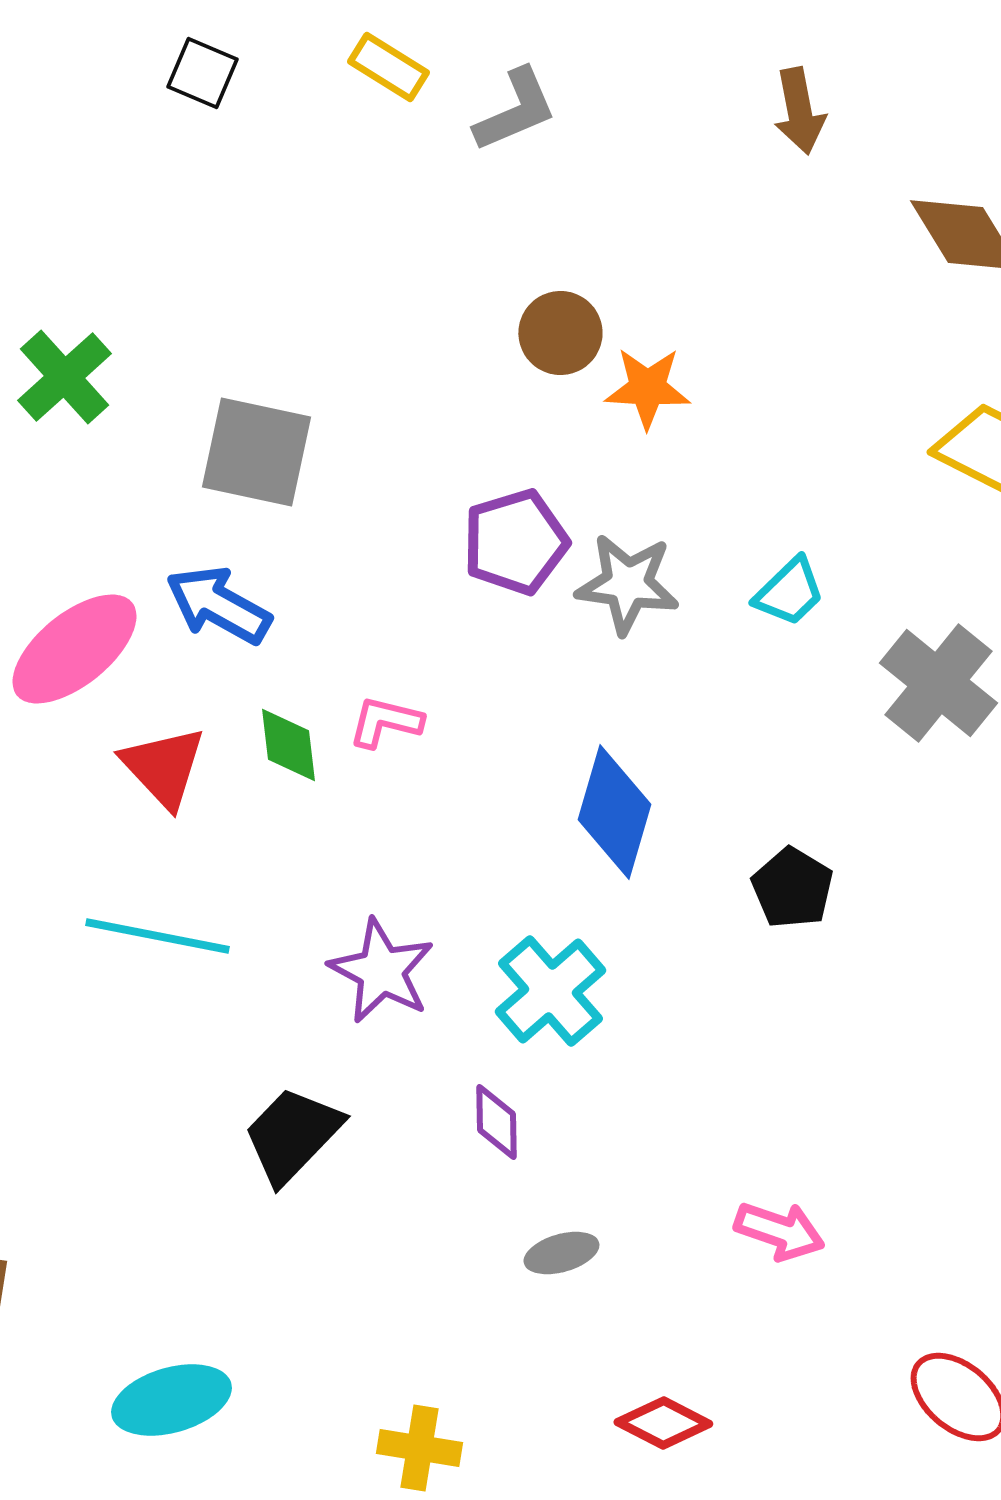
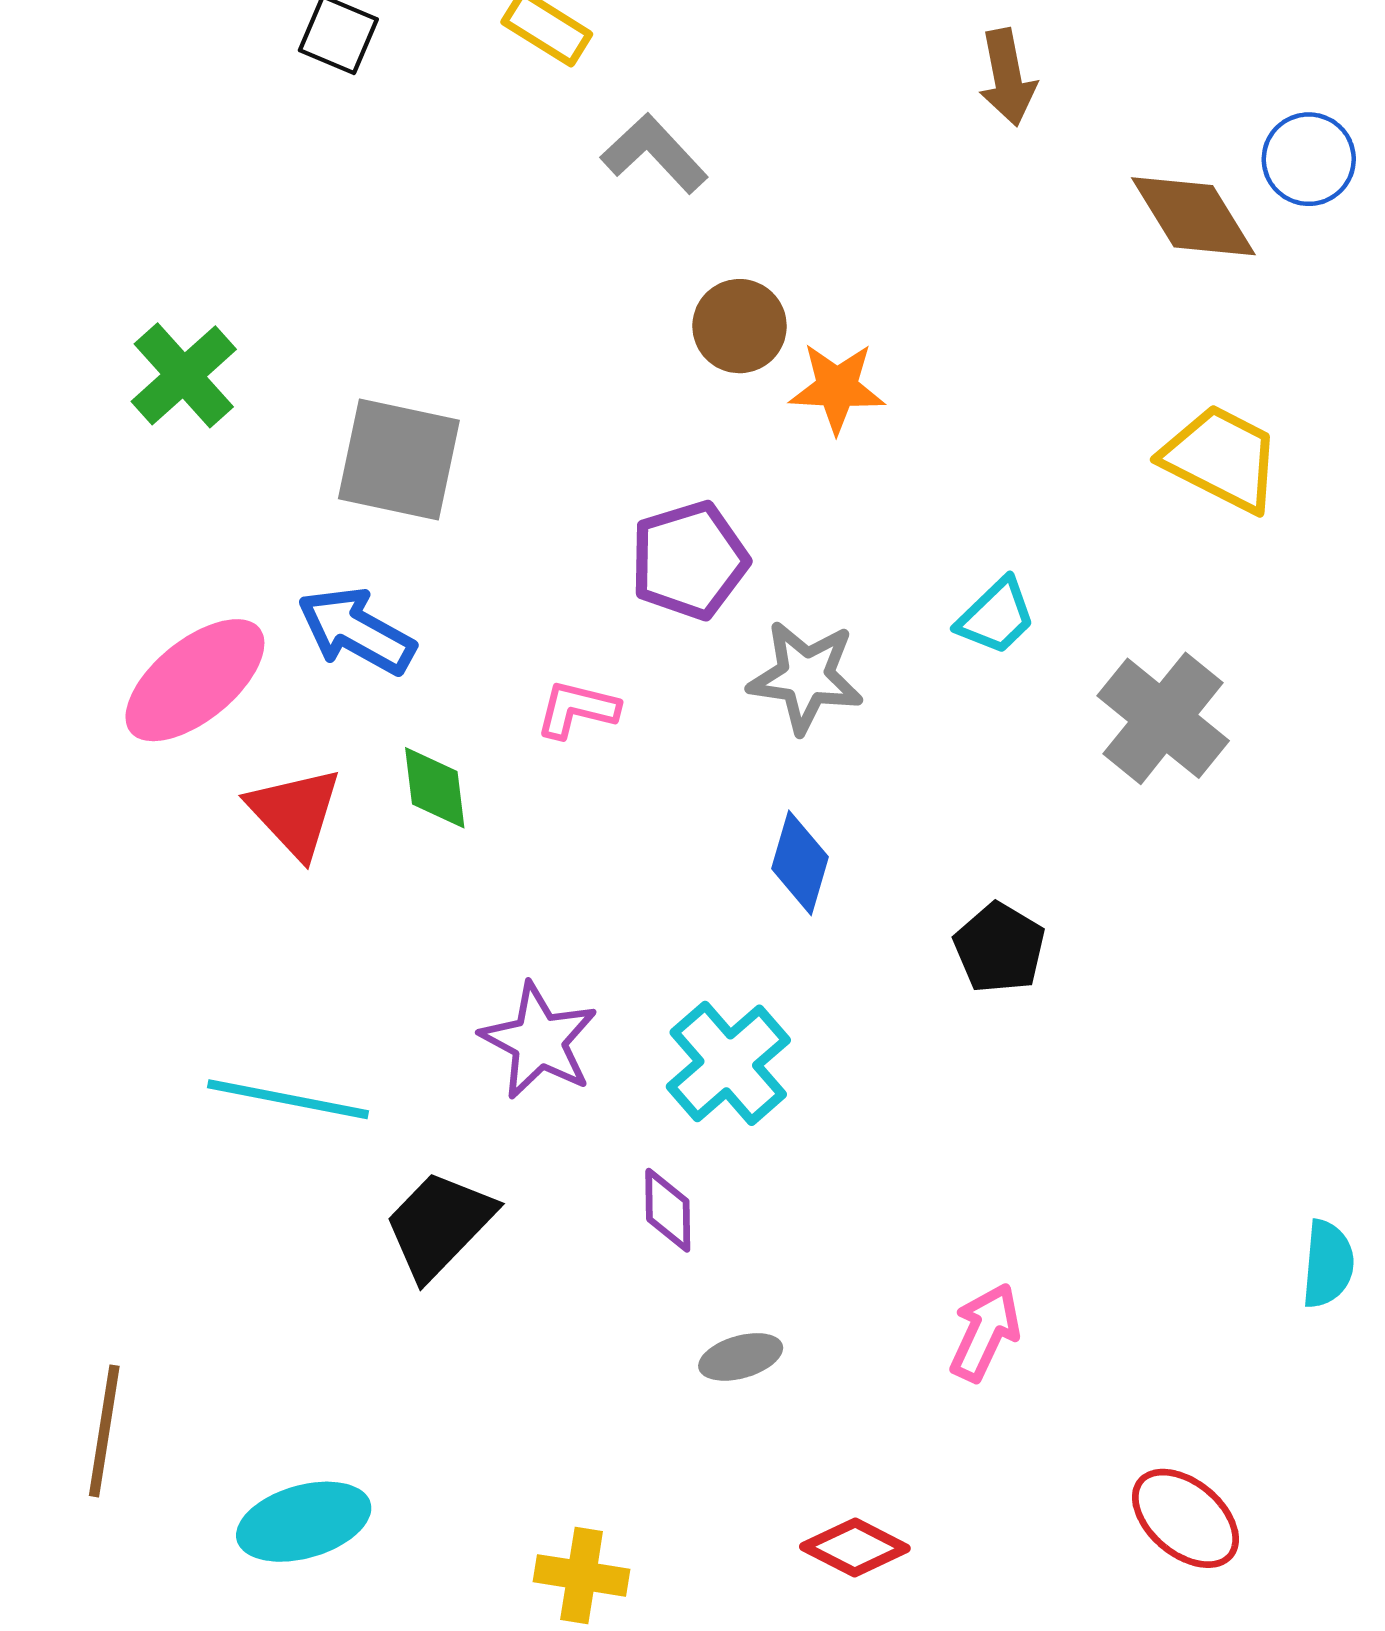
gray L-shape: (515, 110) -> (654, 154), moved, turned -110
gray star: (627, 584) -> (806, 677), moved
pink L-shape: (385, 722) -> (577, 709), moved
blue diamond: (614, 812) -> (800, 863), size x0.7
cyan line: (157, 936) -> (288, 1099), moved
pink arrow: (779, 1231) -> (985, 1332), turned -84

